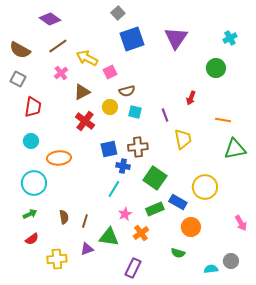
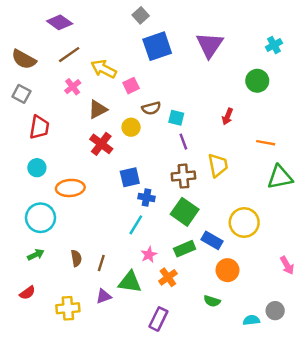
cyan square: (135, 112) -> (176, 118), moved
purple line: (165, 115) -> (183, 142), moved
brown cross: (138, 147) -> (183, 176), moved
red semicircle: (32, 239) -> (27, 293), moved

